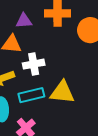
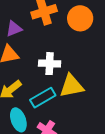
white cross: (34, 64) -> (50, 64), moved, turned 30

